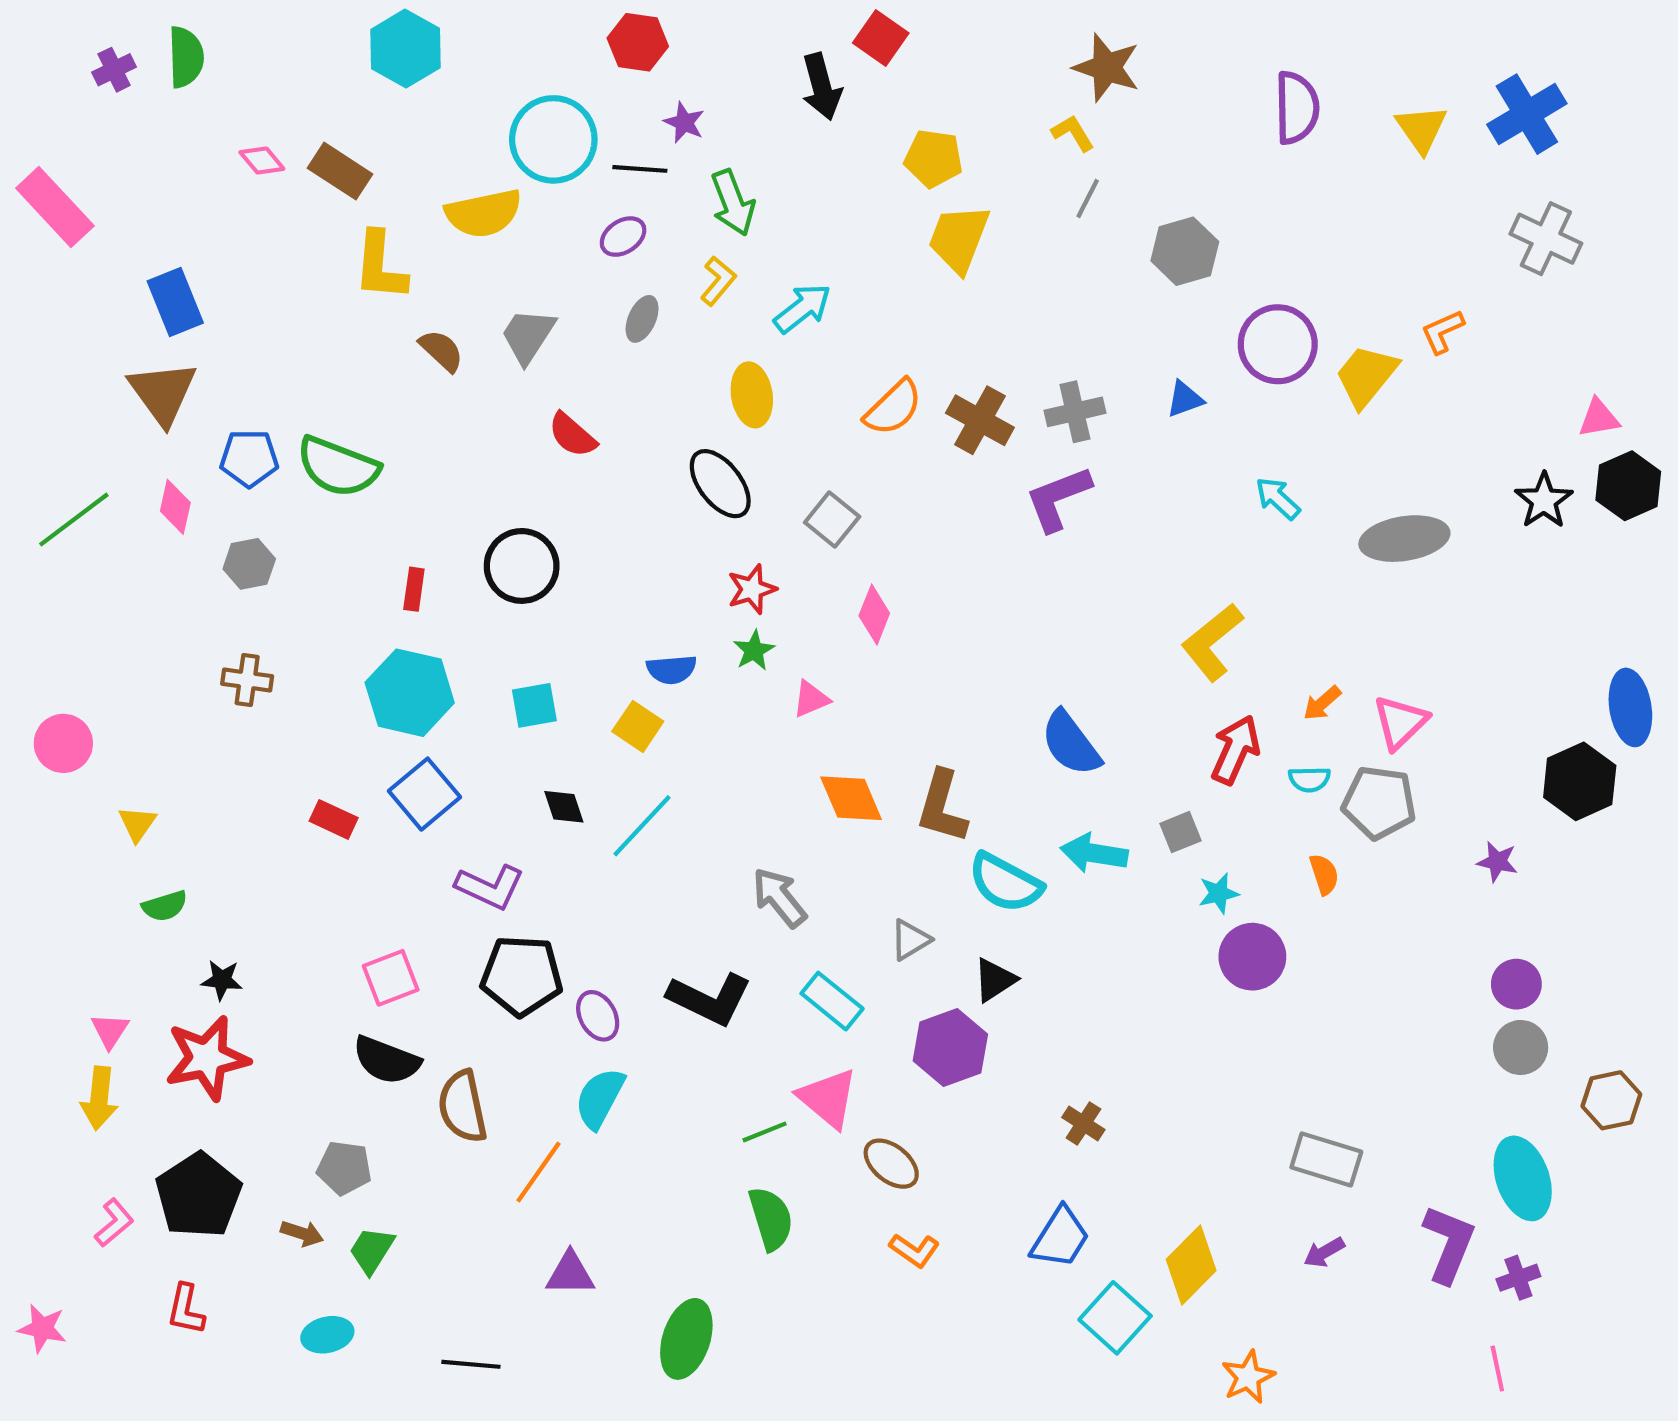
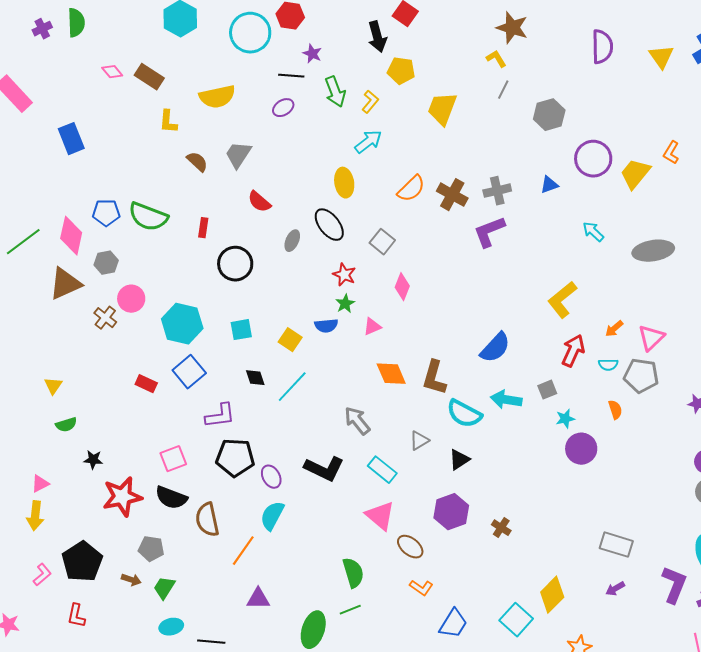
cyan circle: (553, 139) -> (250, 33), moved
yellow pentagon: (933, 158) -> (401, 71), moved
yellow L-shape: (380, 266) -> (168, 122), size x0.7
yellow L-shape: (718, 281) -> (370, 102), moved
gray ellipse: (642, 319) -> (292, 241), moved
orange L-shape: (1442, 332) -> (671, 153), turned -35
brown triangle: (163, 393) -> (65, 284), moved, turned 42
pink diamond: (175, 507) -> (71, 236), size x1.5
red rectangle: (414, 589) -> (203, 228), moved
red star: (752, 589) -> (344, 275), turned -30
blue semicircle: (672, 669) -> (326, 326), moved
brown cross: (247, 680) -> (105, 318), turned 30
pink circle: (63, 743) -> (131, 299), moved
blue semicircle: (1071, 743) -> (495, 348), turned -100
purple L-shape: (490, 887) -> (220, 416), turned -32
pink triangle: (110, 1031) -> (40, 484), turned 30
purple hexagon: (950, 1047) -> (451, 512), moved
red star: (207, 1058) -> (122, 497), moved
green line: (765, 1132) -> (350, 610), moved
blue trapezoid: (1060, 1238) -> (453, 624), moved
cyan ellipse: (327, 1335) -> (171, 627), moved

